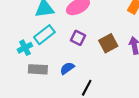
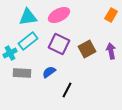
purple square: (78, 38) -> (59, 44), size x1.5

